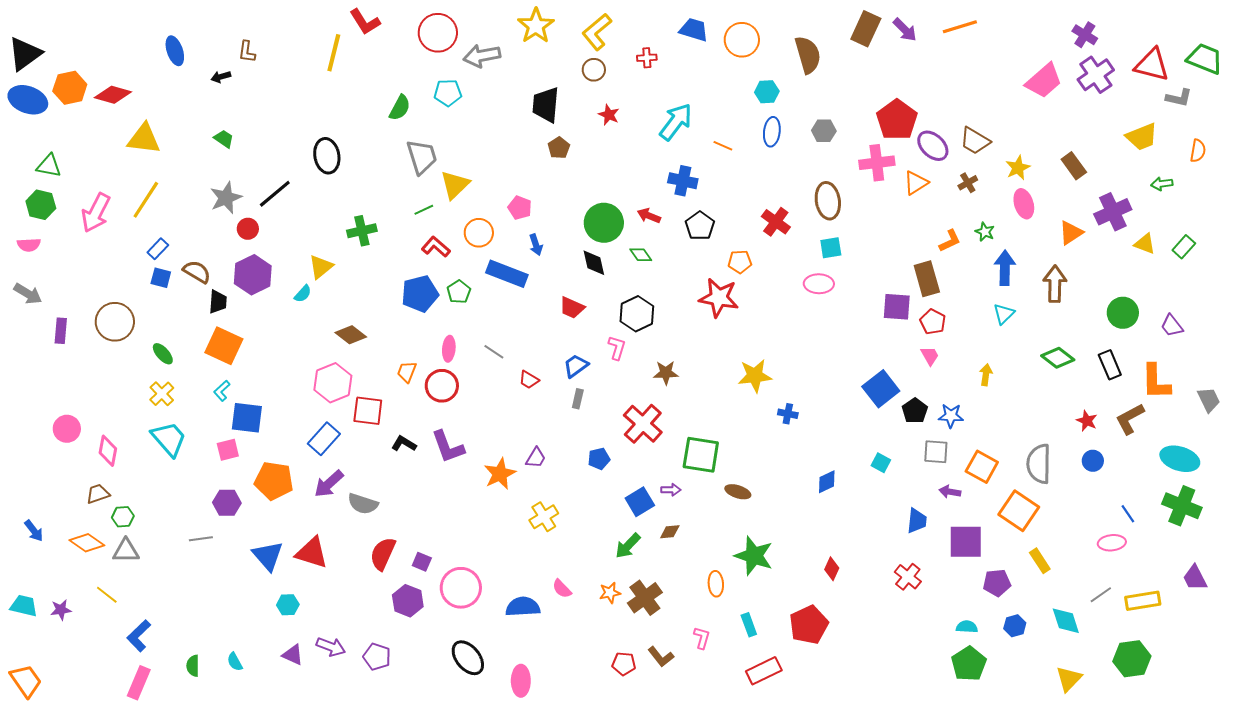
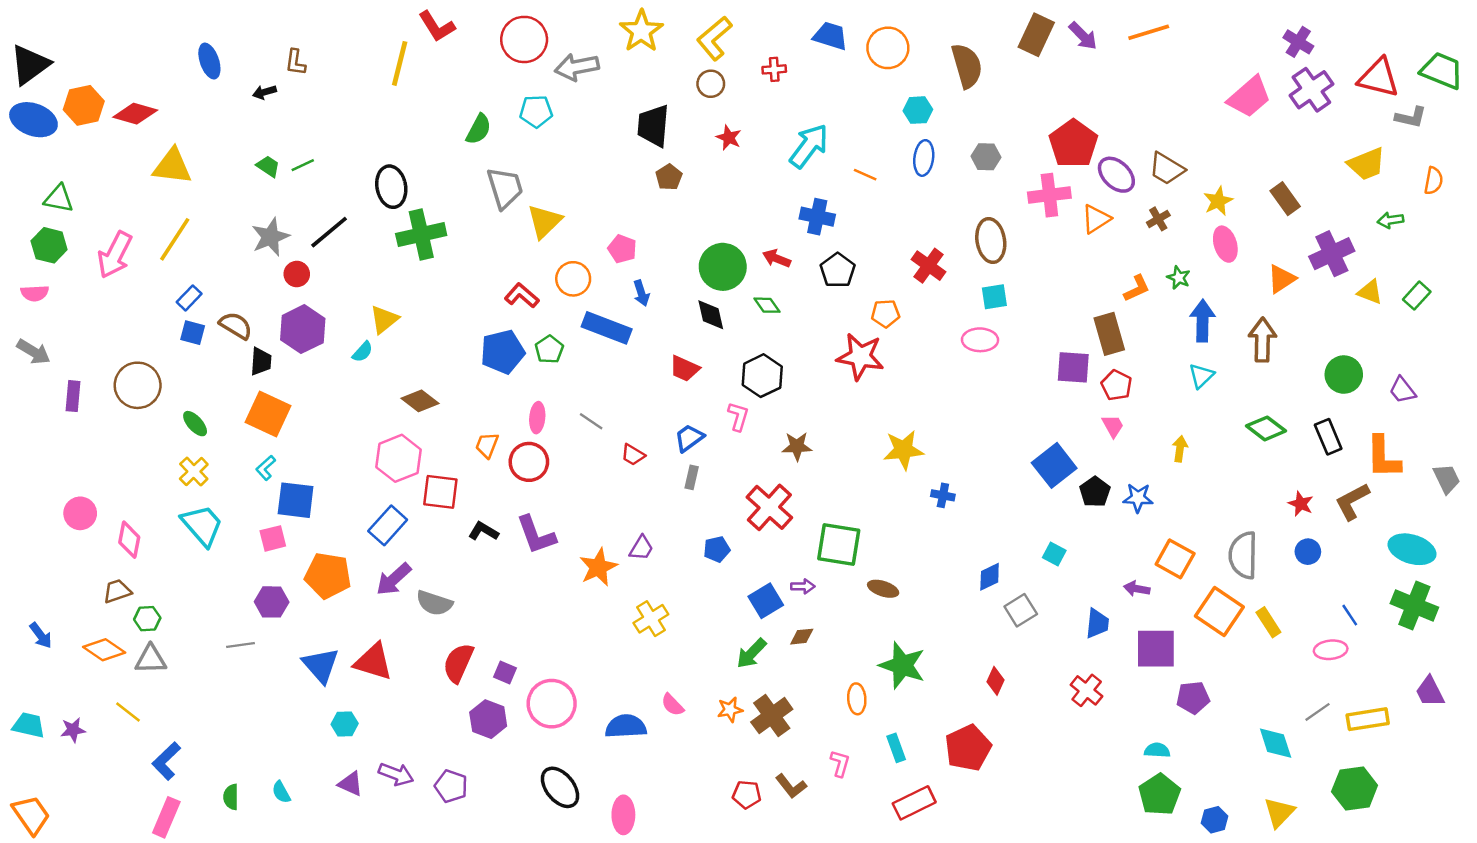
green line: (424, 210) -> (303, 165), moved
green cross: (362, 231) -> (421, 235), moved, size x1.4
gray square: (936, 452) -> (1021, 610), moved, turned -36
yellow rectangle: (1040, 561) -> (1268, 622), moved
blue hexagon: (1015, 626) -> (1215, 820), moved

